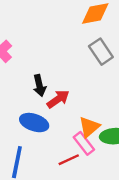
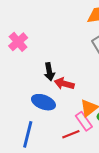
red arrow: (58, 99) -> (64, 84), turned -132

